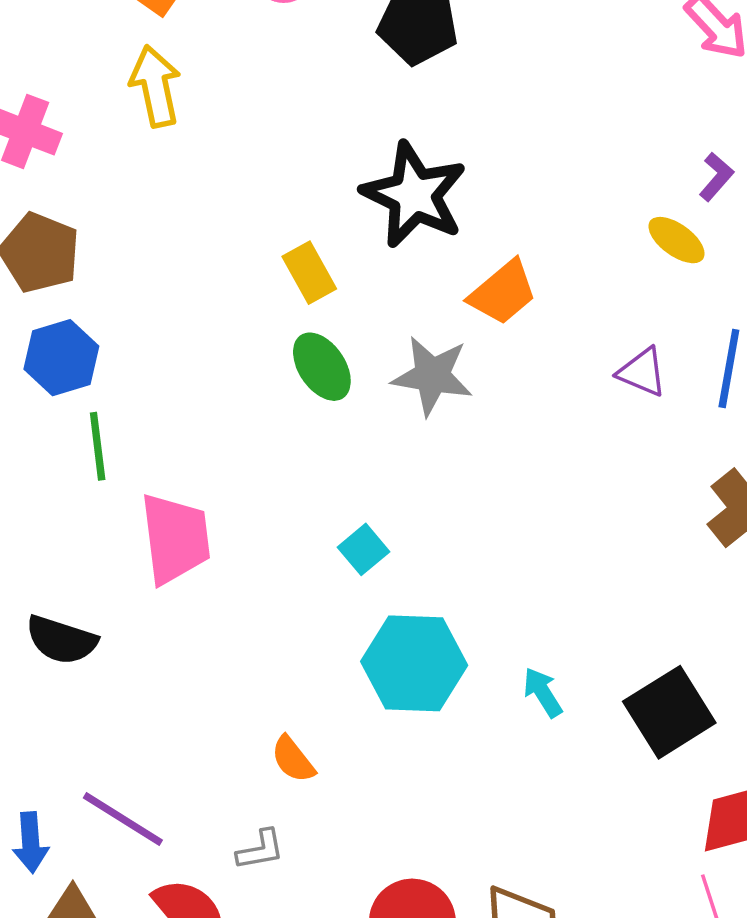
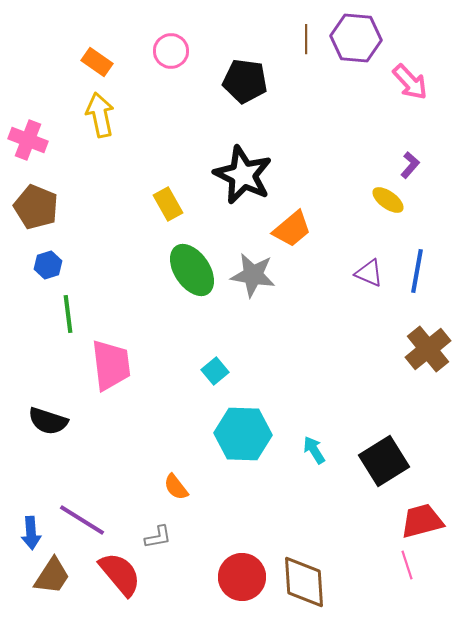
yellow rectangle: (309, 273) -> (168, 204), moved
blue hexagon: (61, 358) -> (48, 265), size x0.7
green ellipse: (322, 367) -> (192, 270), size x1.4

